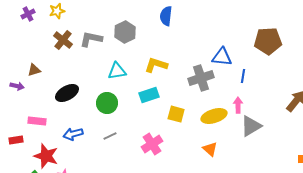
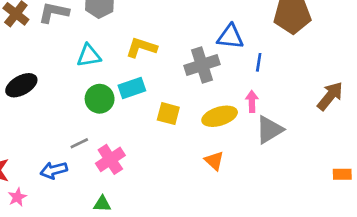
green circle: (107, 103) -> (100, 99), moved
blue arrow: (73, 134) -> (54, 170), moved
pink cross: (152, 144) -> (110, 159), moved

